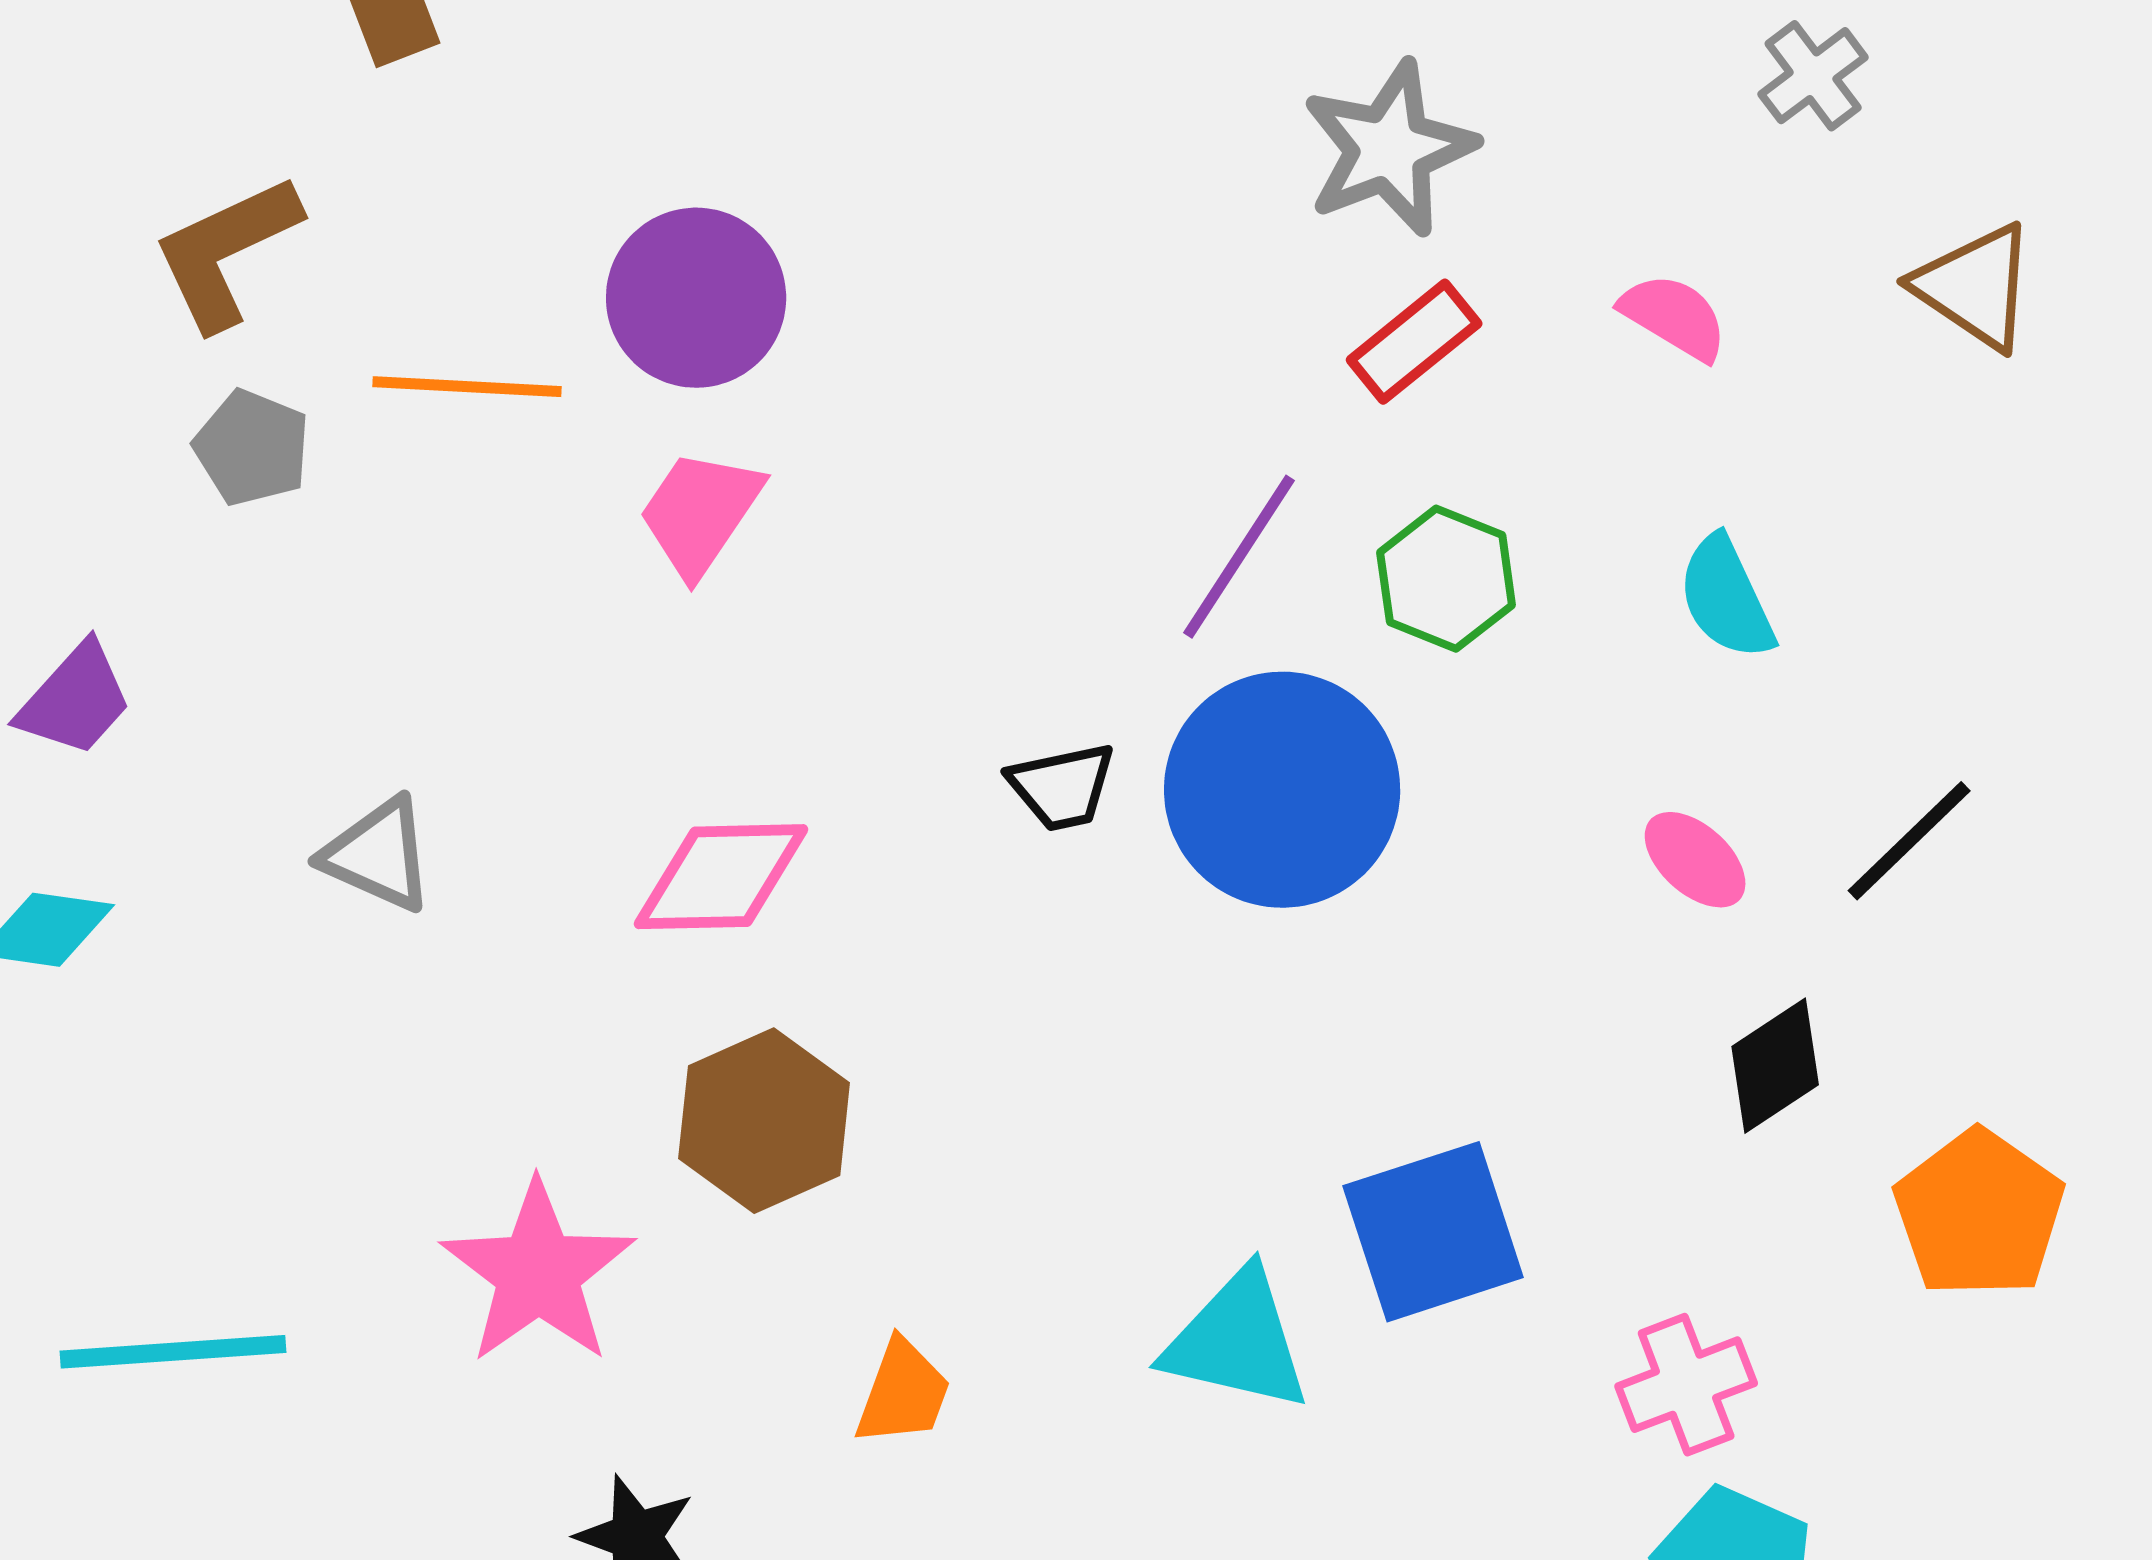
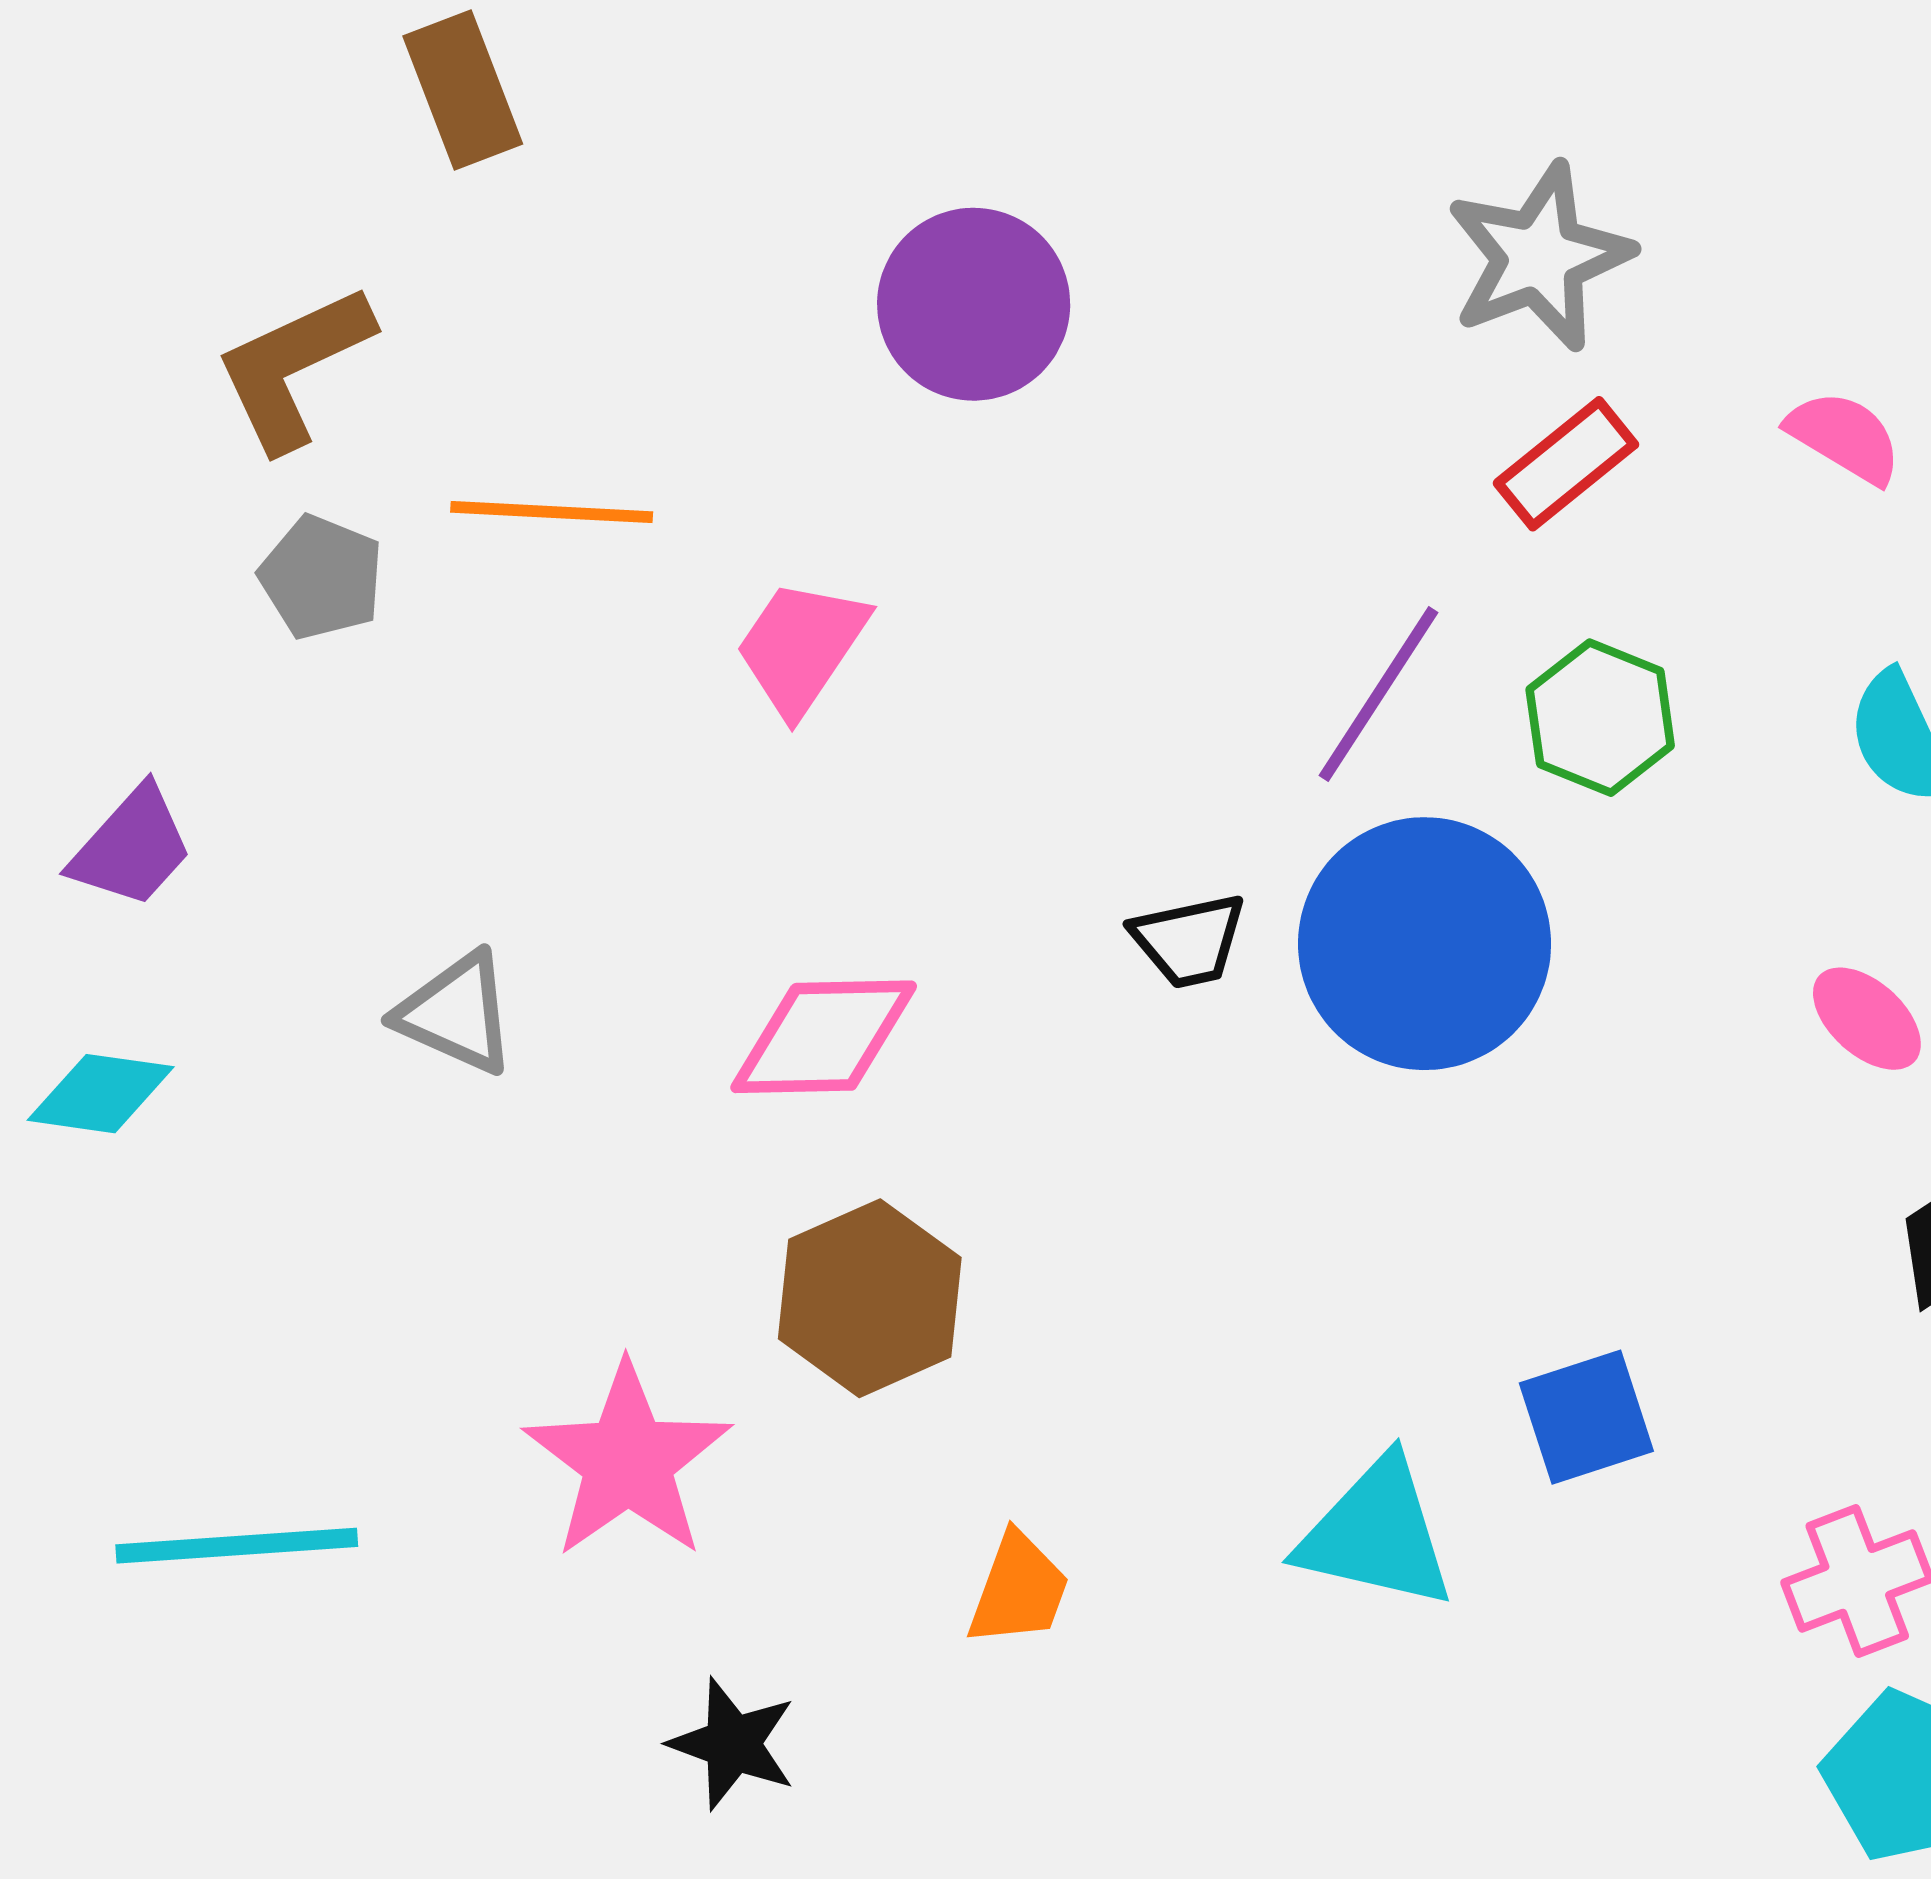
purple circle: (696, 298) -> (974, 304), moved
blue square: (1433, 1232) -> (1586, 1417), size x0.7

